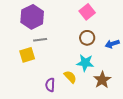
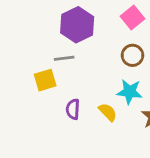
purple hexagon: (32, 17) -> (77, 25), moved
purple semicircle: (50, 85) -> (73, 109), moved

